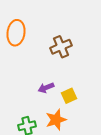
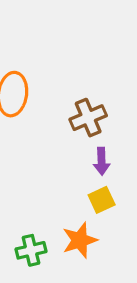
purple arrow: (46, 88) -> (102, 161), moved, turned -70

